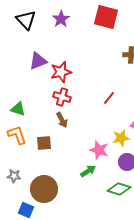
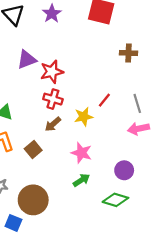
brown arrow: (62, 120) -> (53, 124), turned 77
yellow star: (121, 138) -> (84, 117), moved
brown square: (44, 143) -> (33, 149), turned -35
pink star: (99, 150) -> (81, 153), moved

